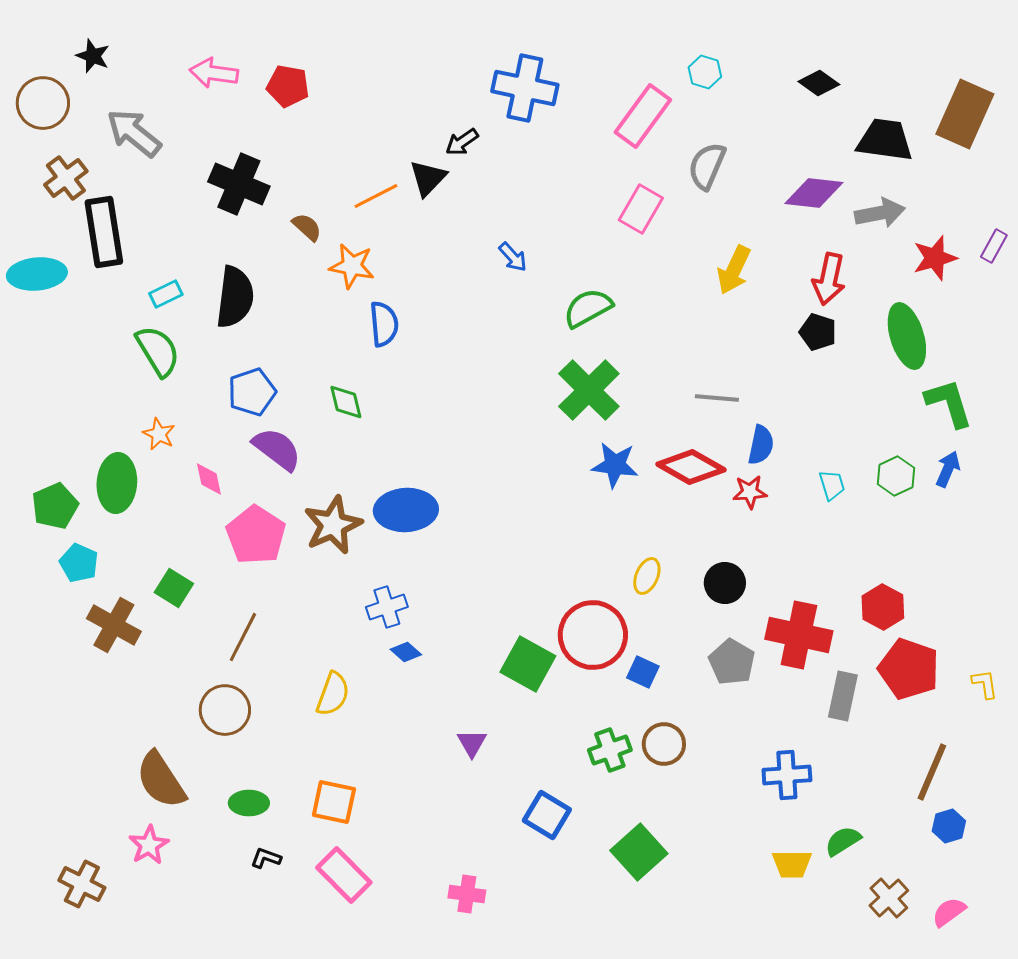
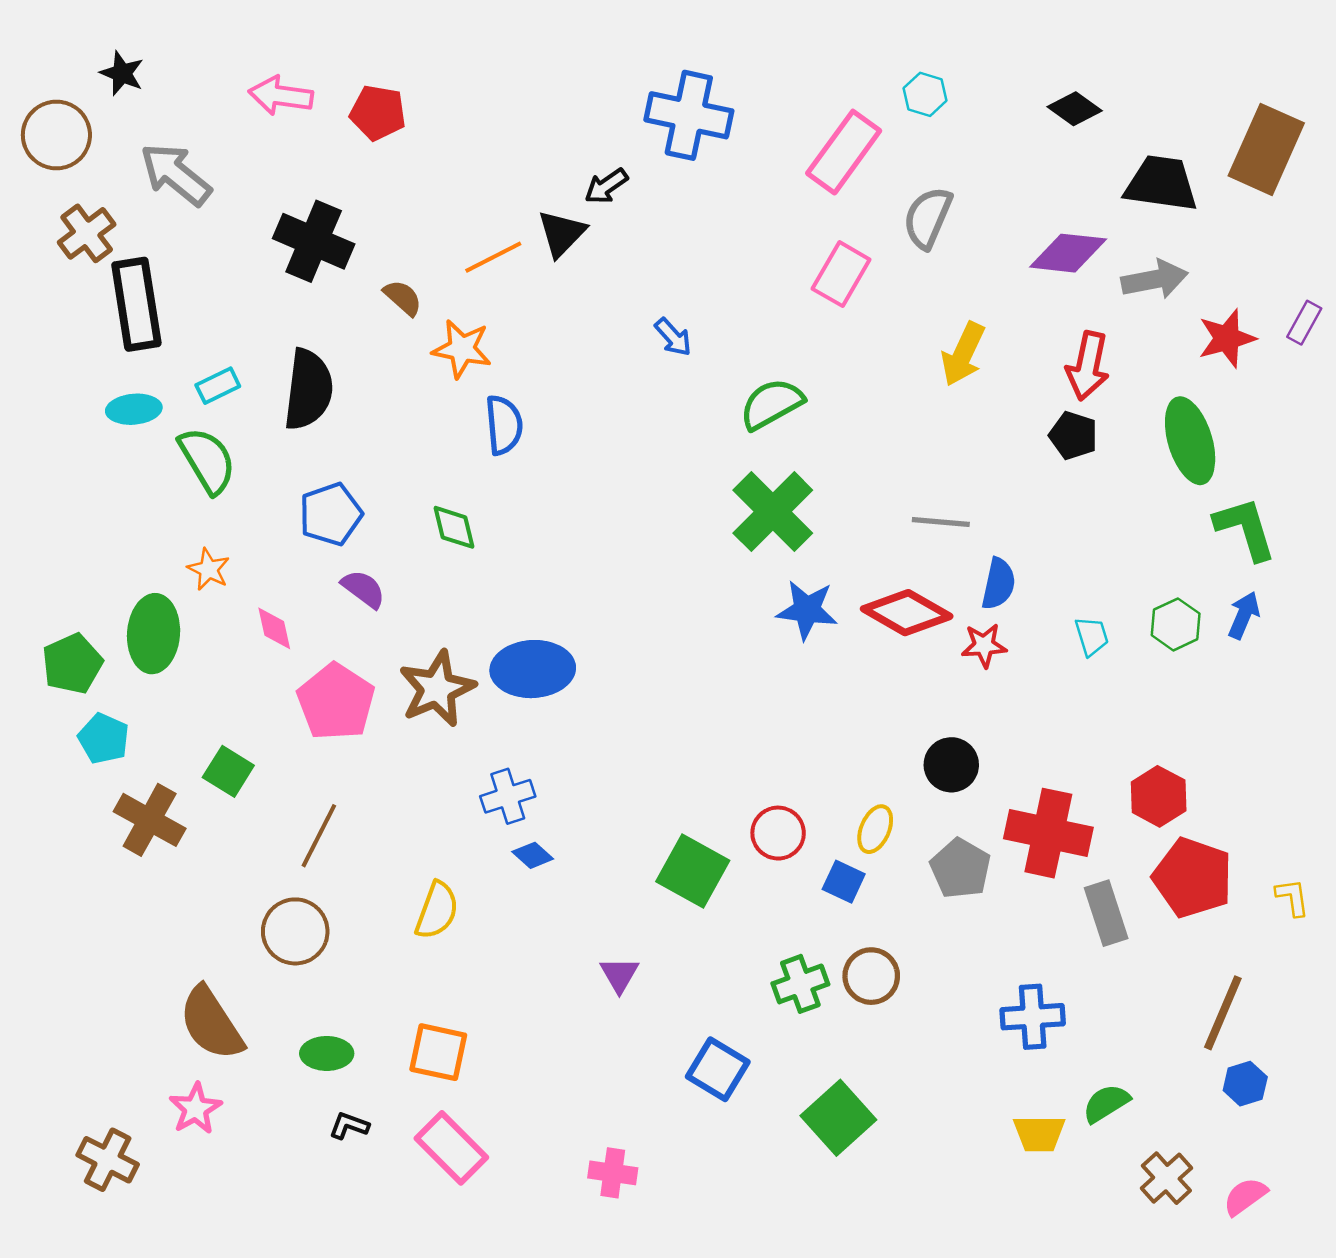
cyan ellipse: (37, 274) -> (134, 409), moved, size x0.7
purple semicircle: (277, 449) -> (363, 589), size x0.7
yellow ellipse: (647, 576) -> (875, 829), moved
red circle: (593, 635) -> (778, 833), size x0.6
gray rectangle: (843, 696) -> (1106, 913), turned -30

